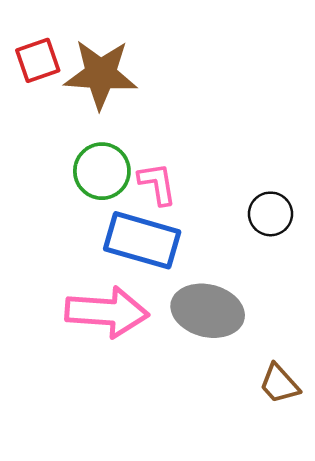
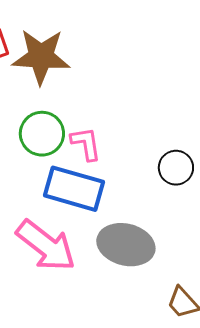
pink arrow: (107, 312) -> (46, 246), turned 34

